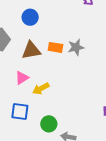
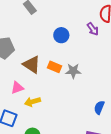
blue circle: (30, 17) -> (61, 35), moved
brown triangle: (31, 50) -> (32, 65), turned 30

